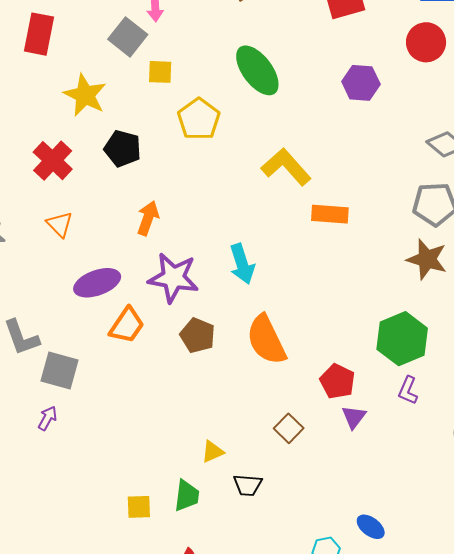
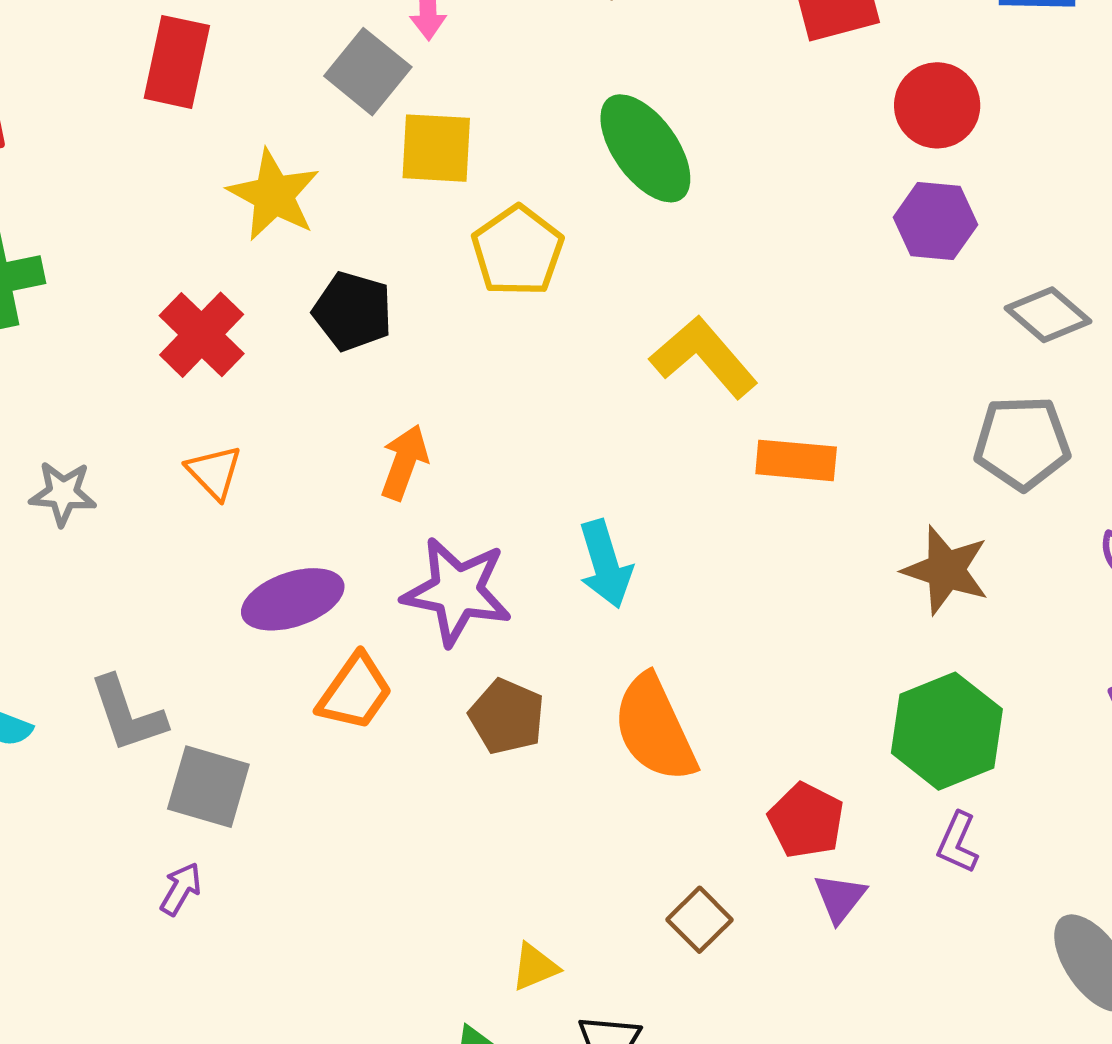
red circle: (426, 42) -> (937, 105), moved
yellow square: (160, 72) -> (436, 148), size x1.4
purple hexagon: (361, 83) -> (935, 221), moved
brown star: (427, 259) -> (946, 570), moved

